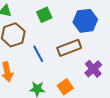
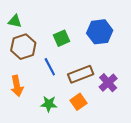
green square: (44, 15) -> (61, 38), moved
brown rectangle: (69, 48) -> (81, 74), moved

